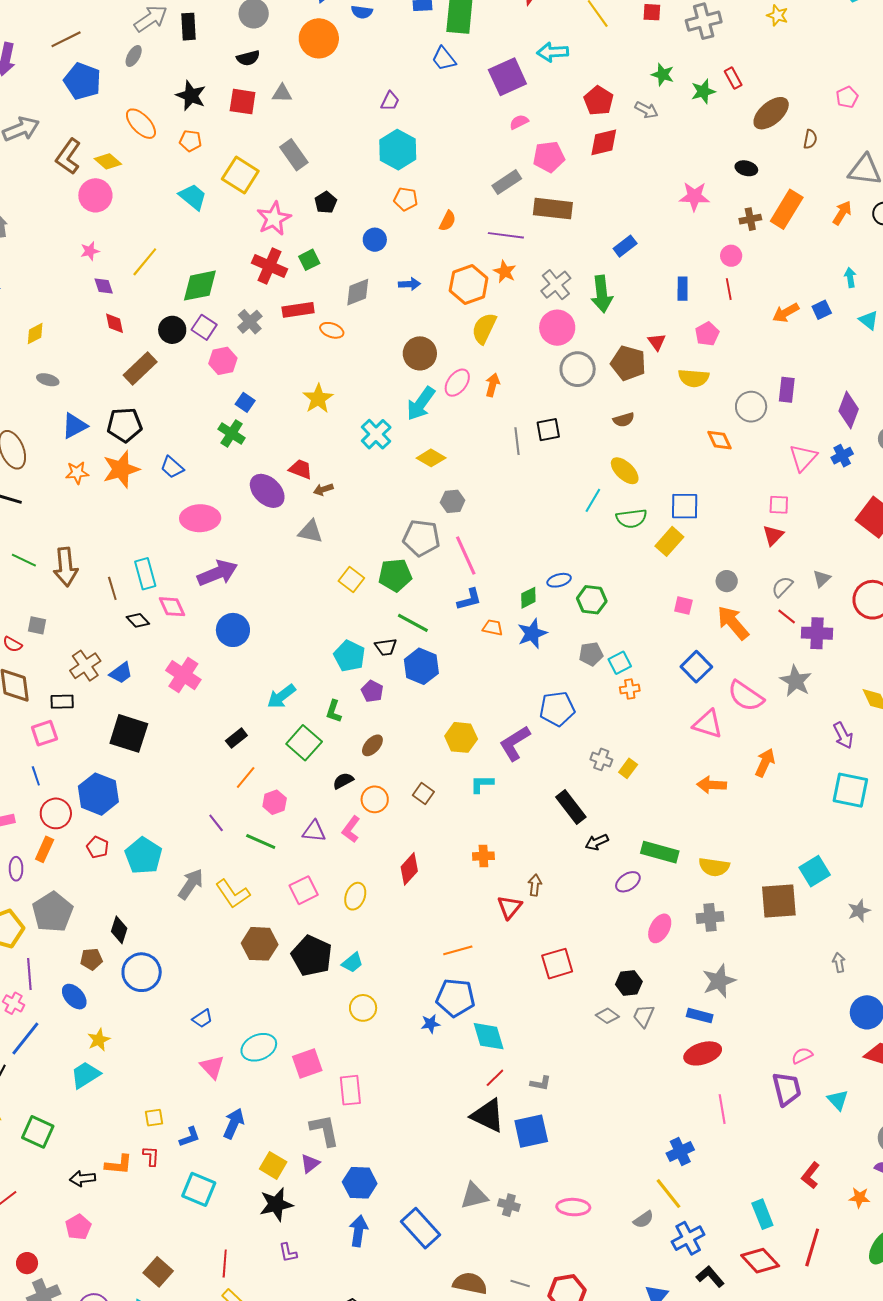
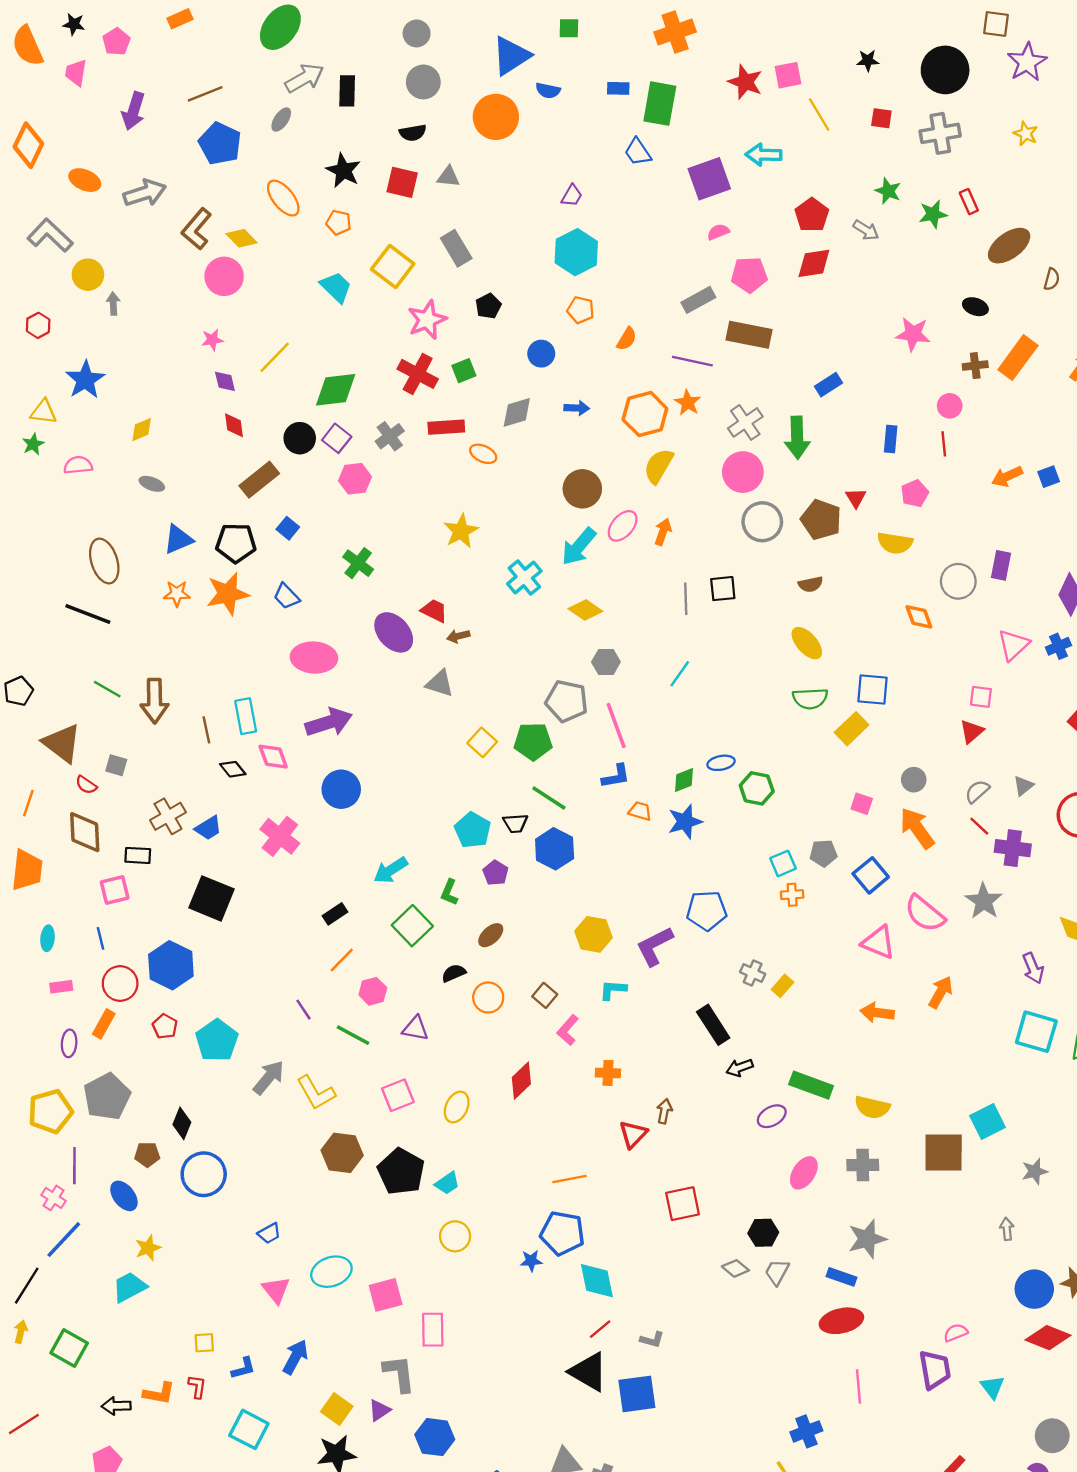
blue square: (245, 402) -> (288, 528), moved
cyan line: (593, 500) -> (680, 674), moved
gray pentagon: (591, 654) -> (823, 853), moved
pink L-shape: (351, 829) -> (568, 1030), moved

